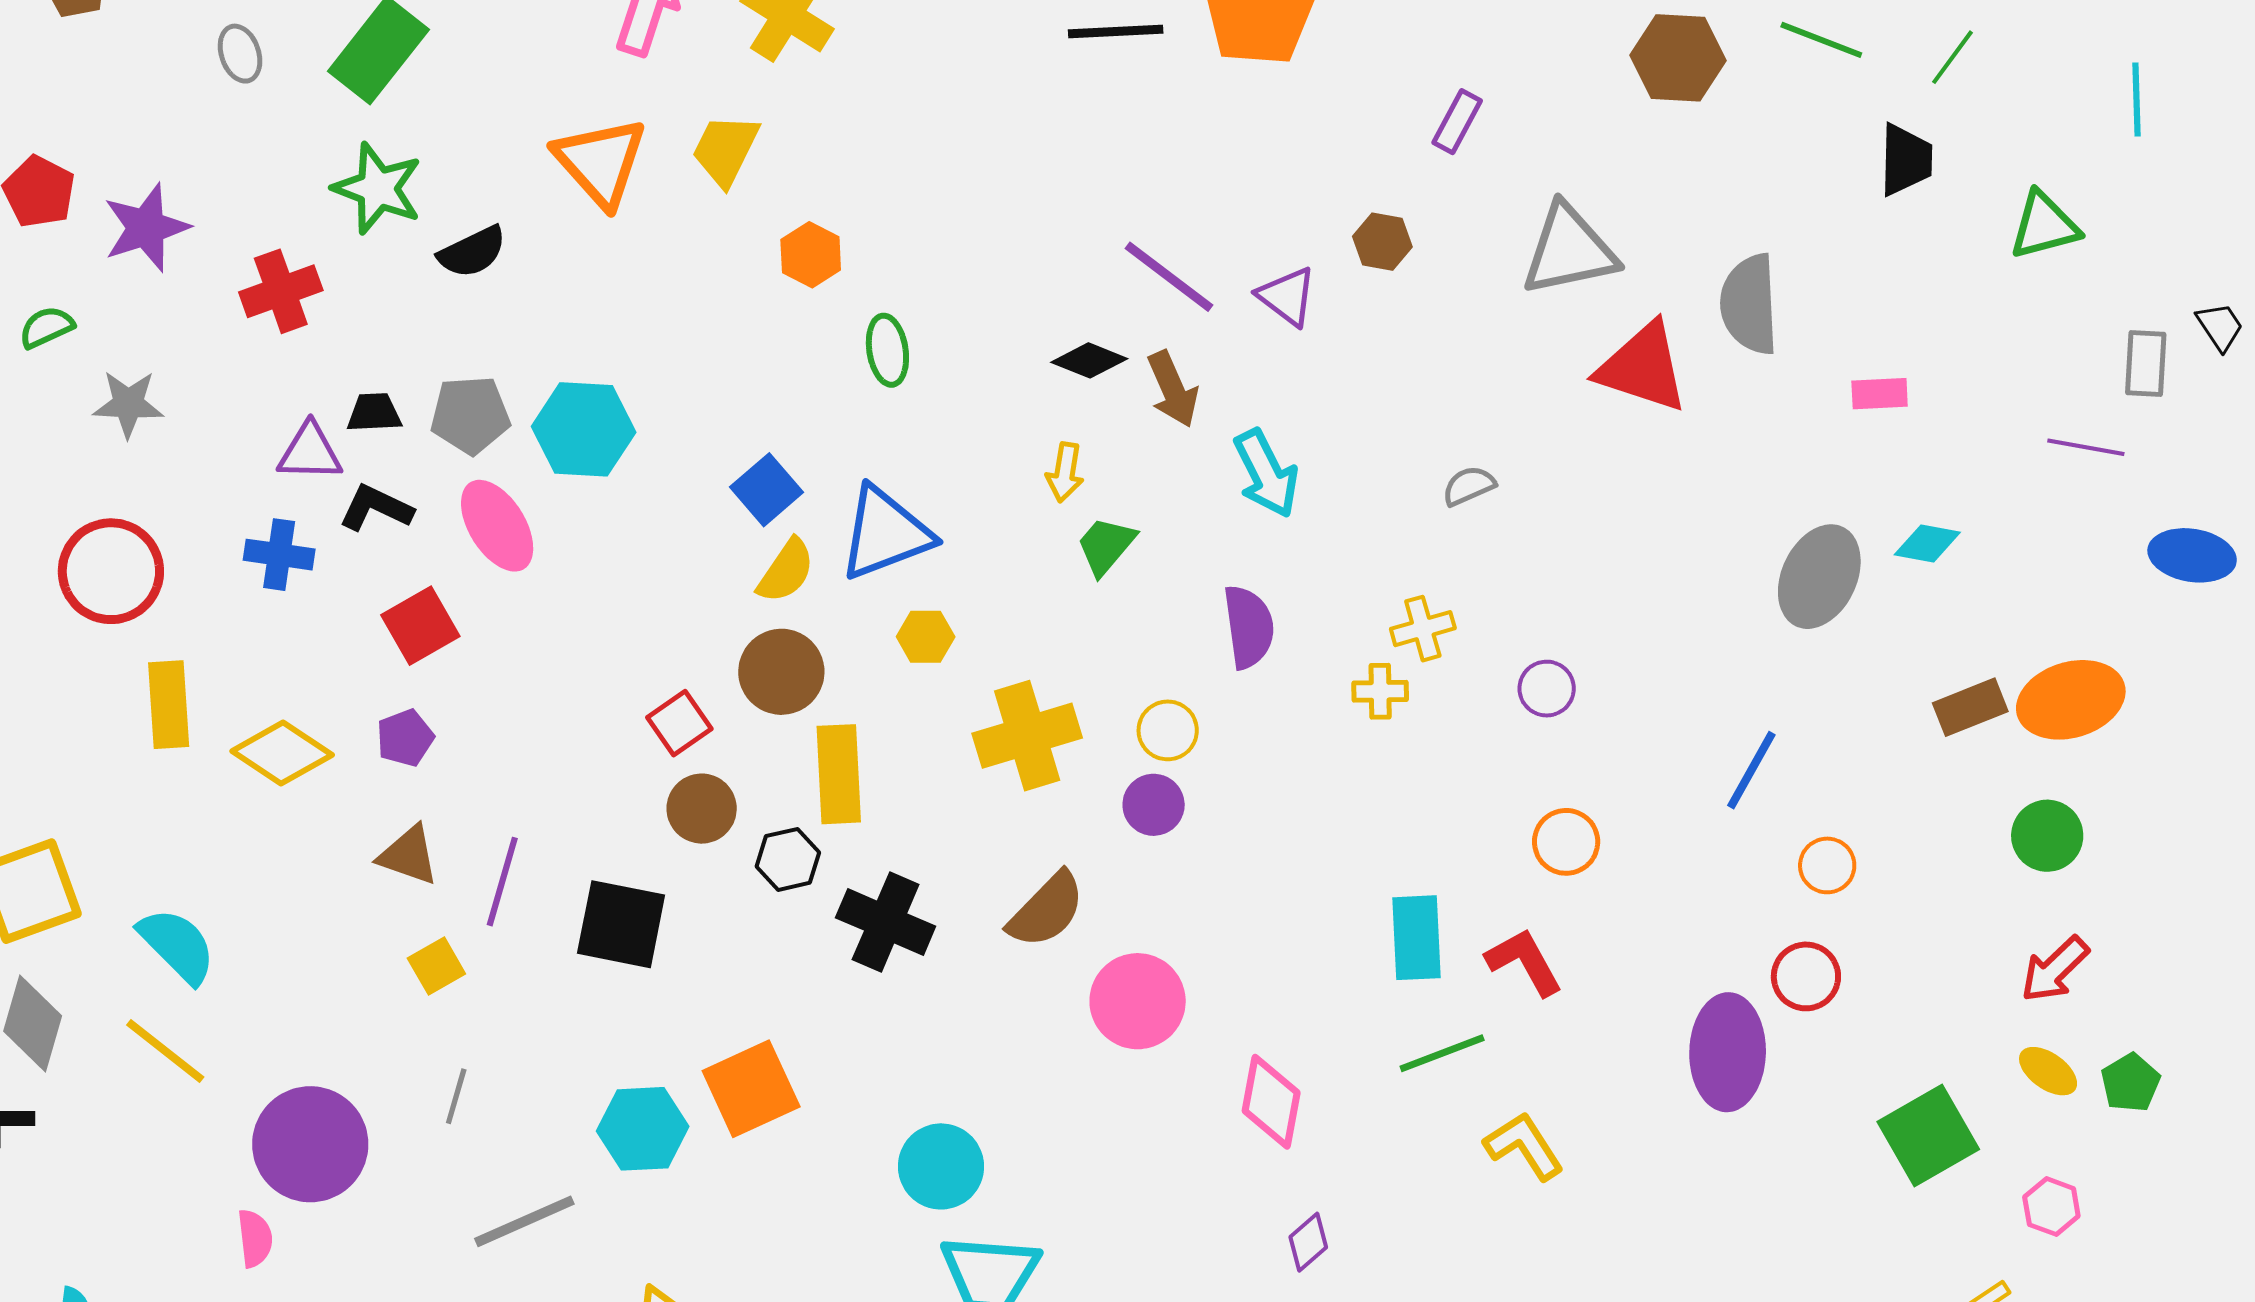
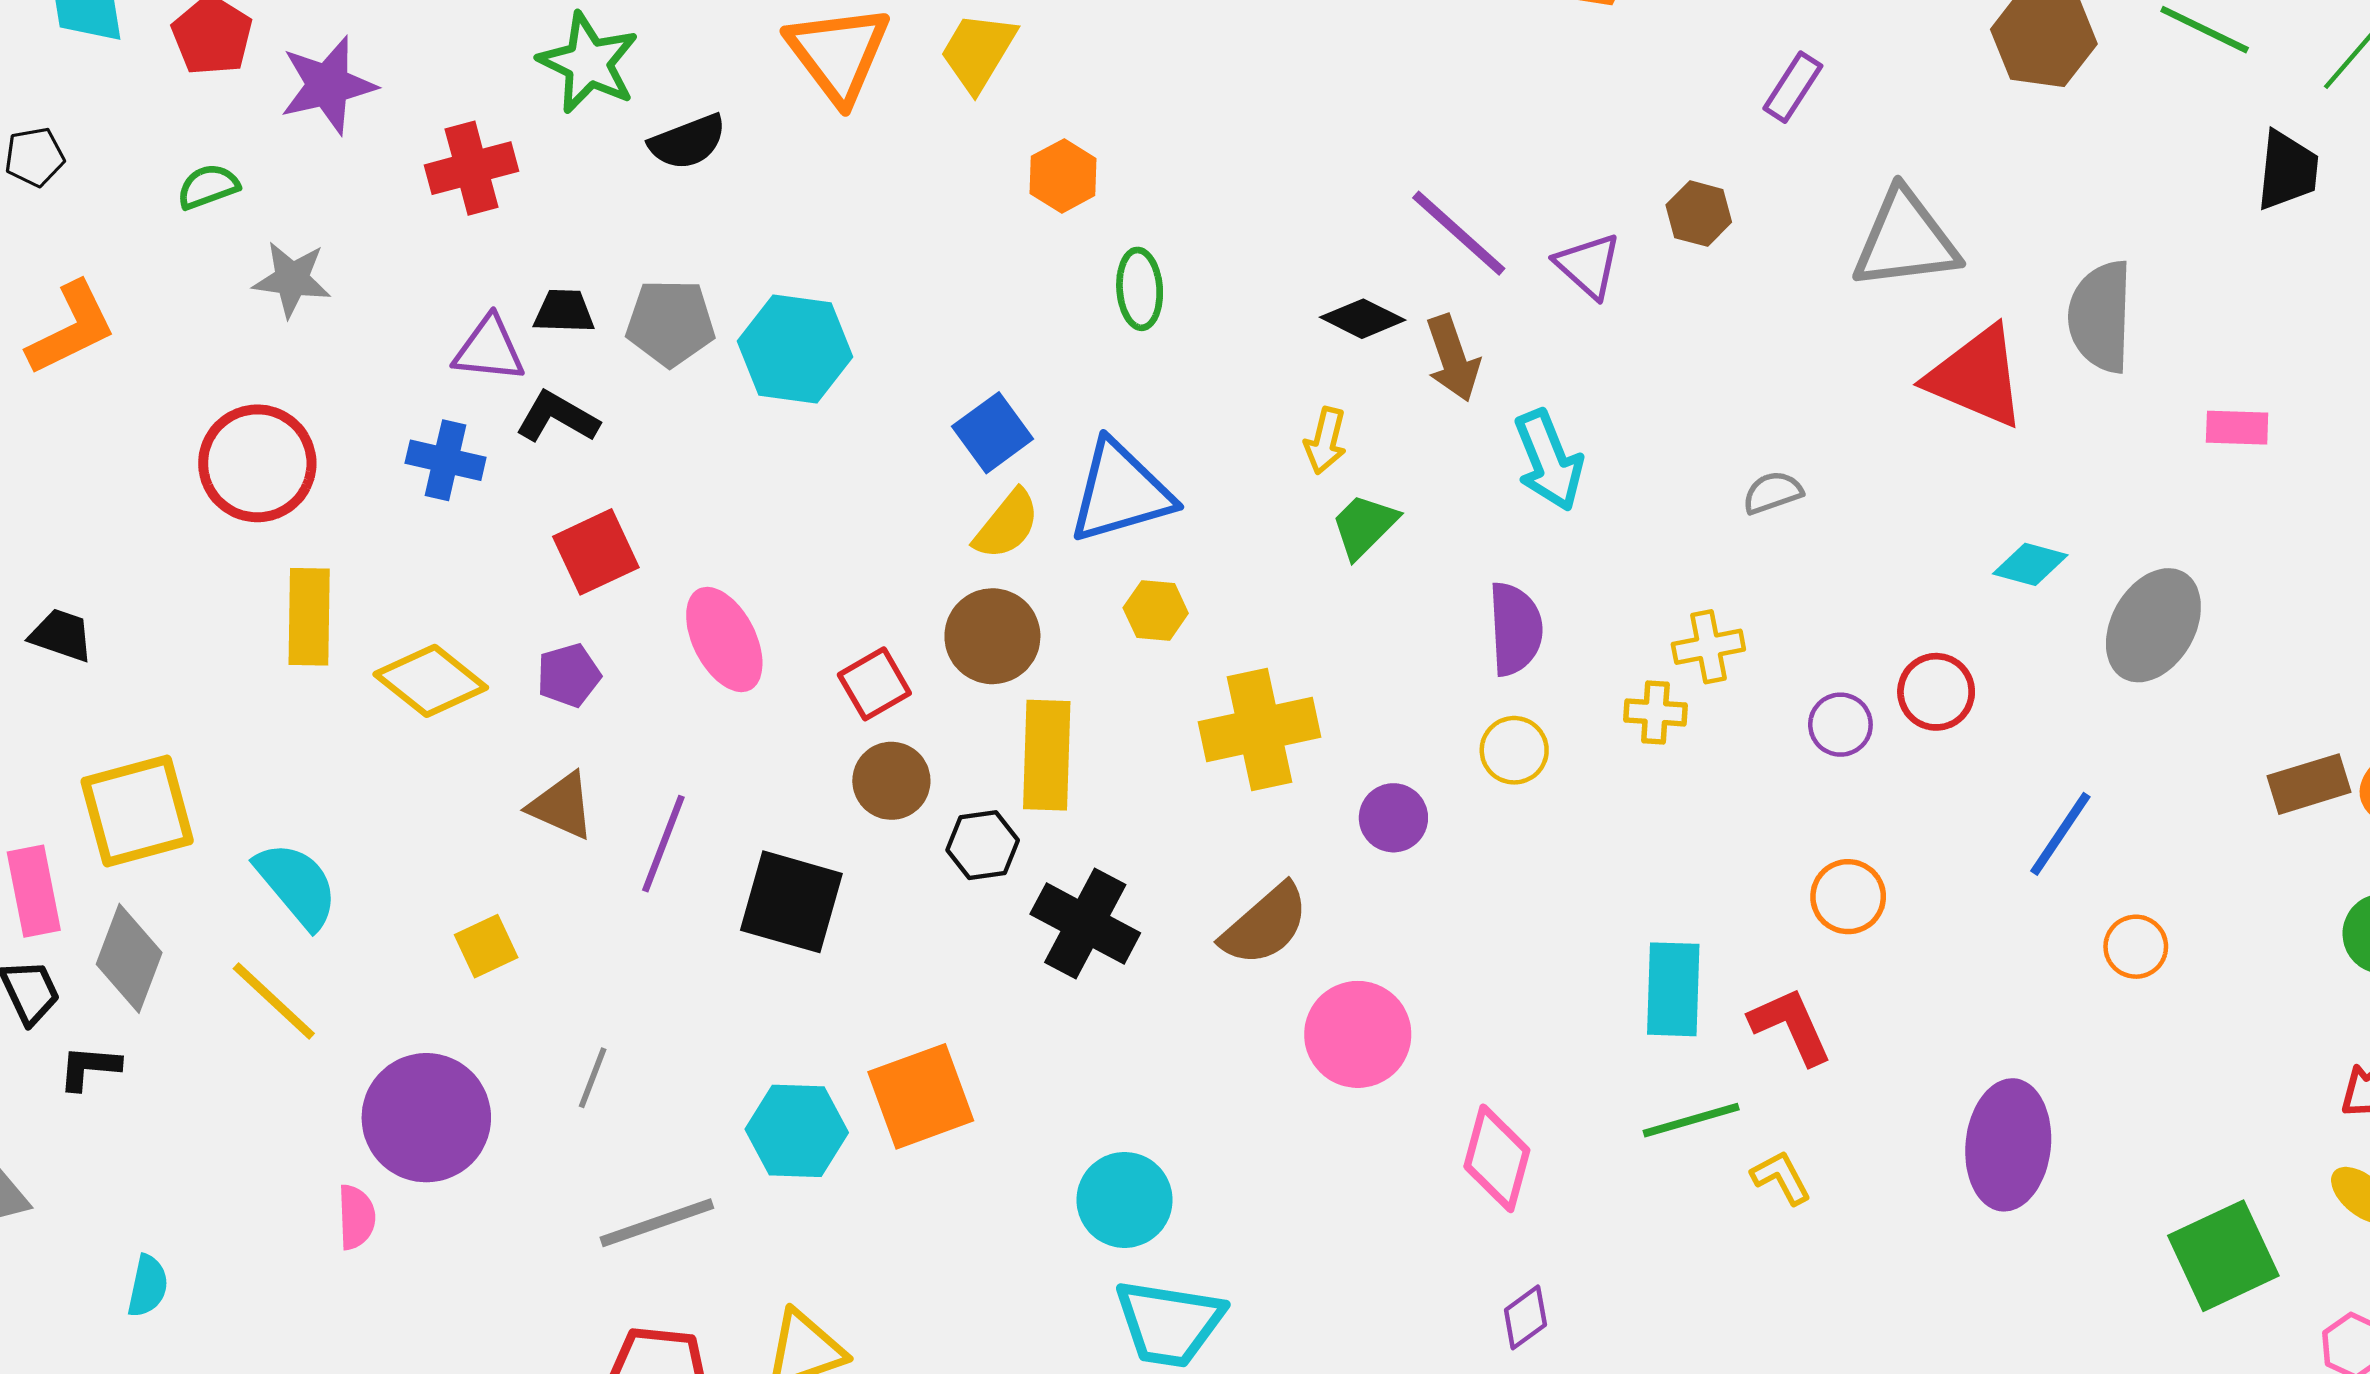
pink ellipse: (497, 526) -> (724, 639), moved
cyan diamond: (1927, 544) -> (2030, 564), moved
yellow circle: (1168, 730) -> (1514, 750), moved
yellow square: (436, 966) -> (486, 946), moved
red circle: (1806, 976) -> (1936, 692), moved
yellow L-shape: (1524, 1146) -> (1781, 1177), moved, size x0.7

